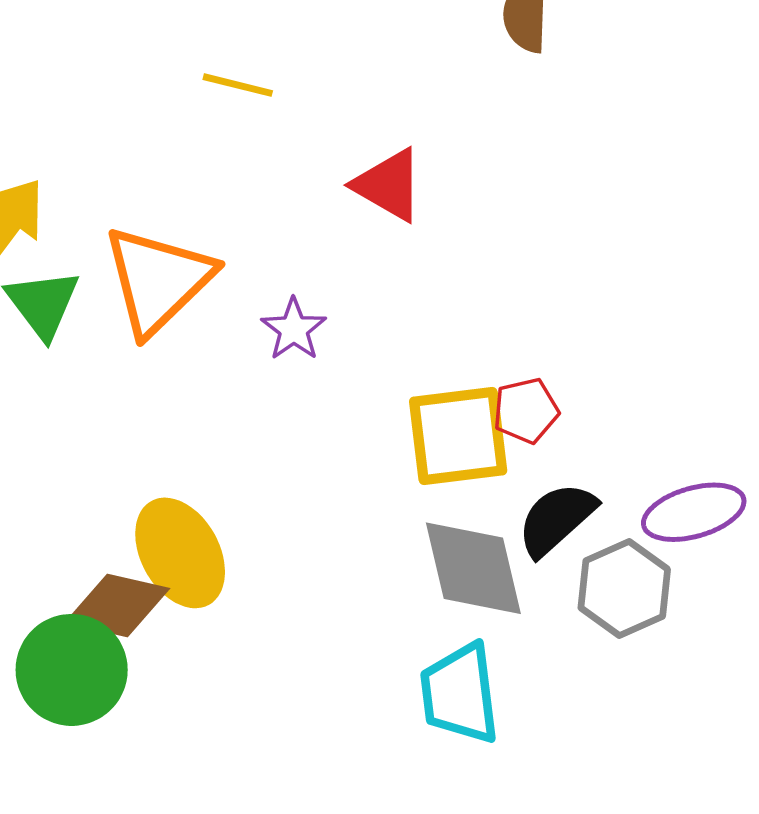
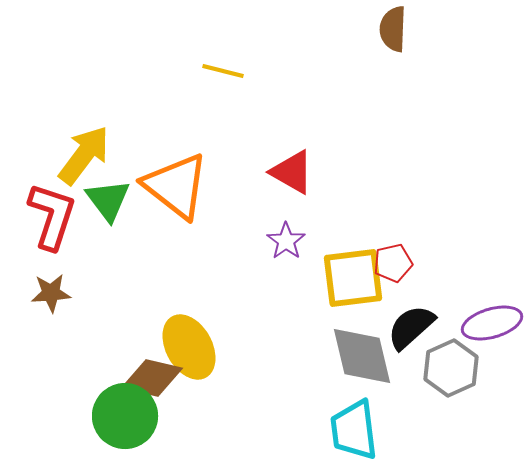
red triangle: (389, 185) -> (292, 172), moved
orange triangle: (158, 280) -> (176, 186), turned -38
purple star: (294, 329) -> (286, 241), moved

